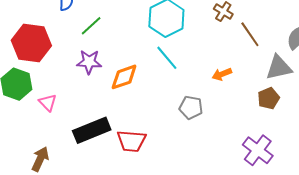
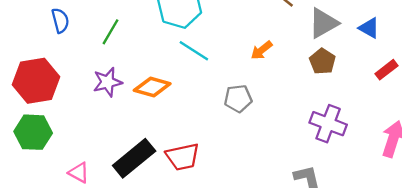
green line: (91, 26) -> (110, 32), moved
orange diamond: (124, 77) -> (152, 87), turned 52
pink triangle: (48, 103) -> (79, 173), moved

